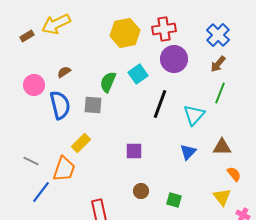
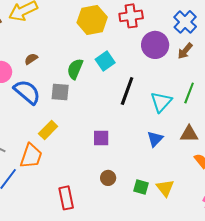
purple circle: (174, 59) -> (155, 45), moved
green line: (220, 93) -> (189, 93), moved
blue semicircle: (60, 105) -> (27, 92), turned -36
yellow triangle: (222, 197) -> (165, 188), moved

